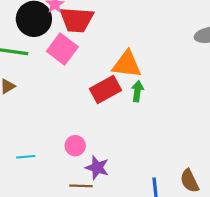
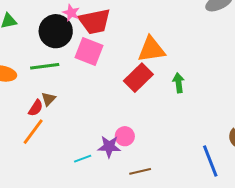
green arrow: (137, 91) -> (179, 83), moved
purple star: (97, 168) -> (109, 147), moved

